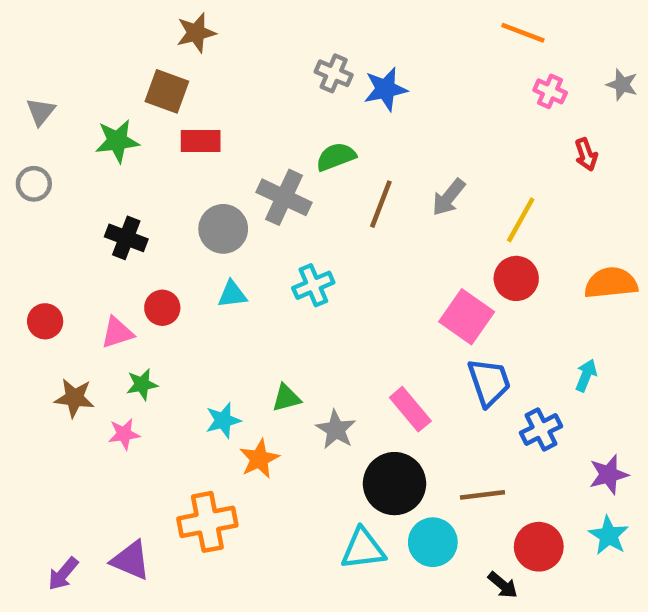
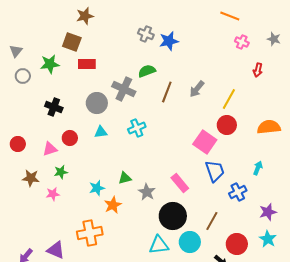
red arrow: (586, 154) -> (258, 70), turned 32
gray circle: (34, 184) -> (23, 76), moved
brown line: (482, 495) -> (212, 221), turned -54

